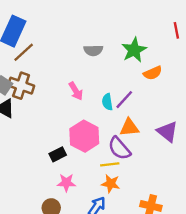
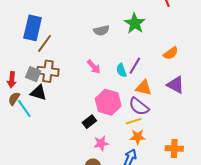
orange semicircle: (153, 73) -> (171, 53), moved
orange triangle: (129, 128) -> (144, 88), turned 30

